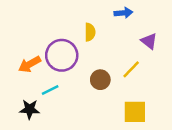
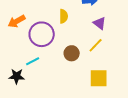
purple triangle: (149, 41) -> (100, 23), moved
orange arrow: (30, 64) -> (17, 21), moved

